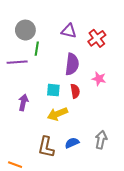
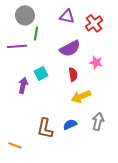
purple semicircle: (72, 64) -> (70, 48), turned 55
cyan square: (53, 90) -> (41, 73), moved, turned -32
yellow arrow: (57, 114) -> (81, 96), moved

